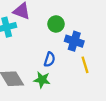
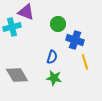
green star: (42, 80) -> (54, 78), moved

